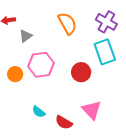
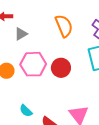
red circle: (81, 72) -> (61, 68), moved

